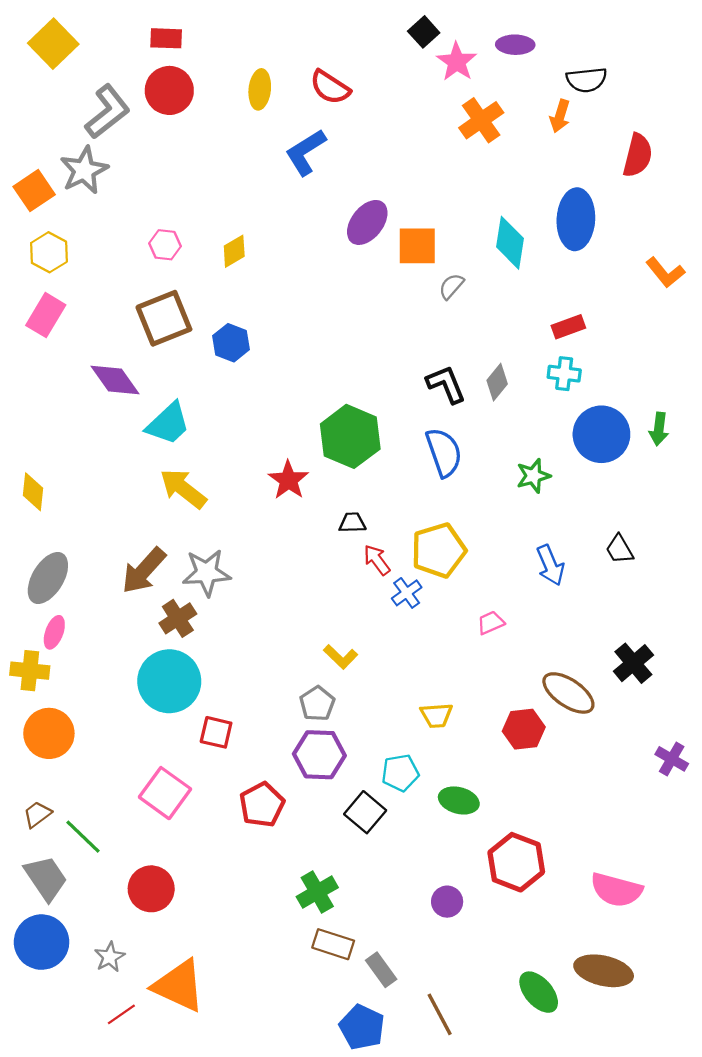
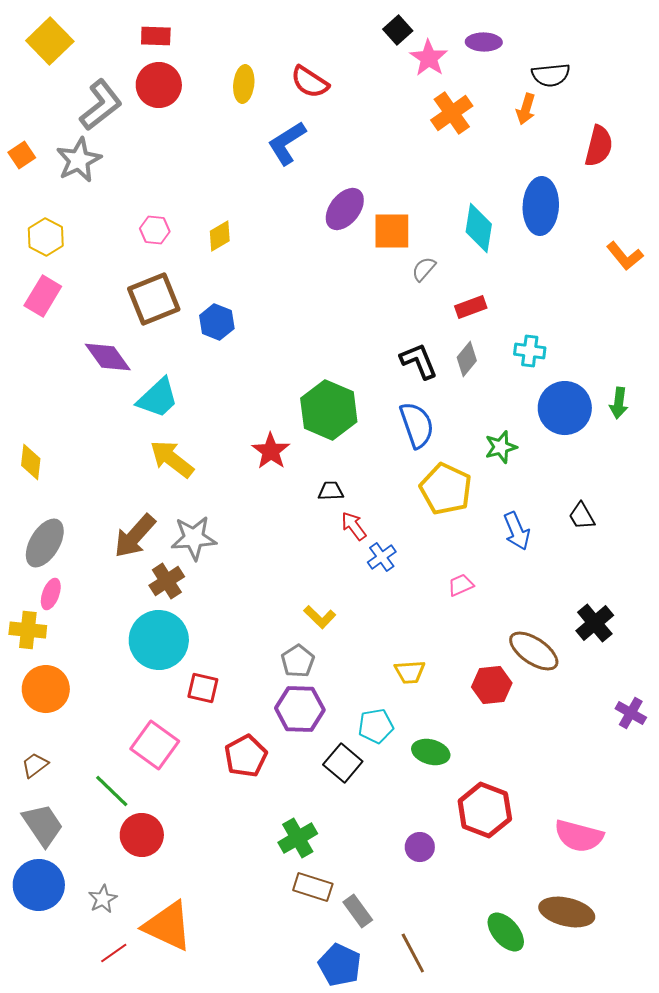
orange square: (34, 191) -> (22, 155), moved, size x0.7
red rectangle: (568, 327) -> (471, 307), moved
yellow pentagon: (439, 550) -> (446, 489), moved, turned -30
green line: (83, 837) -> (112, 791), moved

